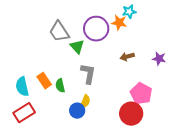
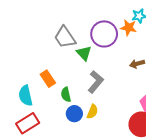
gray L-shape: (88, 74) -> (96, 82), turned 30
orange rectangle: (44, 81) -> (48, 79), moved
blue circle: (77, 111) -> (74, 114), moved

